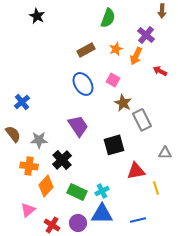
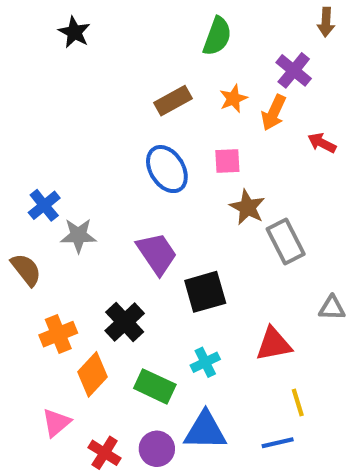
pink square: (113, 80) -> (227, 161), turned -32
gray star: (39, 140) -> (78, 235), moved
black square: (114, 145) -> (205, 292), moved
orange cross: (29, 166) -> (58, 334), turned -30
yellow line: (156, 188) -> (298, 403), moved
cyan cross: (102, 191) -> (205, 362), moved

